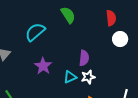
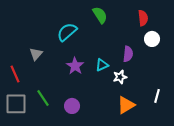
purple semicircle: (84, 58) -> (128, 54), moved
cyan triangle: (70, 77) -> (102, 65), moved

